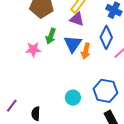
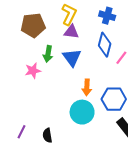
orange arrow: (86, 51) -> (87, 87), moved
cyan circle: (73, 98) -> (82, 112), size x1.5

